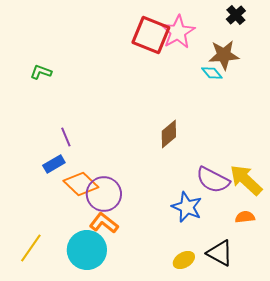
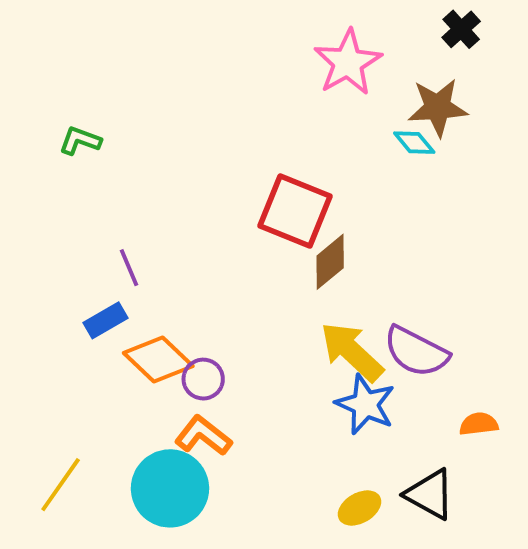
red square: (151, 35) -> (295, 211), moved
yellow arrow: (246, 180) -> (352, 352), moved
purple circle: (104, 194) -> (203, 379), size x0.6

